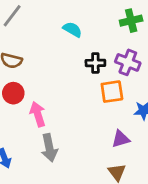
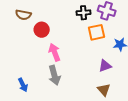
red circle: (13, 93) -> (42, 30), moved
pink arrow: (38, 114) -> (55, 52), moved

